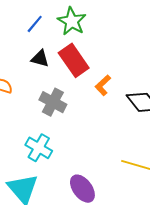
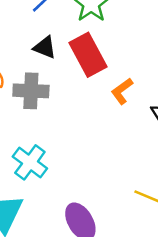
gray cross: (53, 102) -> (31, 91), moved, turned -32

